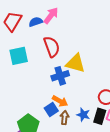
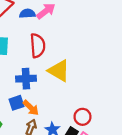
blue cross: (60, 76) -> (26, 79), moved
blue square: (51, 110) -> (16, 103), moved

